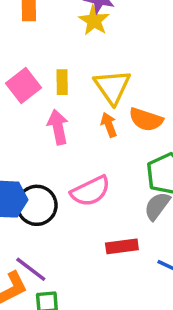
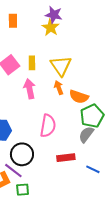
orange semicircle: (146, 120) -> (79, 97), moved
pink semicircle: (90, 191) -> (48, 126), turned -55
black circle: (37, 205) -> (22, 154), moved

